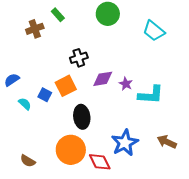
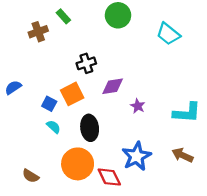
purple star: (126, 84) -> (138, 106), moved
cyan L-shape: (151, 95) -> (187, 113), moved
cyan semicircle: (25, 104) -> (54, 127), moved

